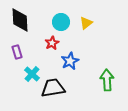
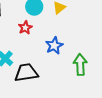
blue star: (70, 61) -> (54, 46), moved

